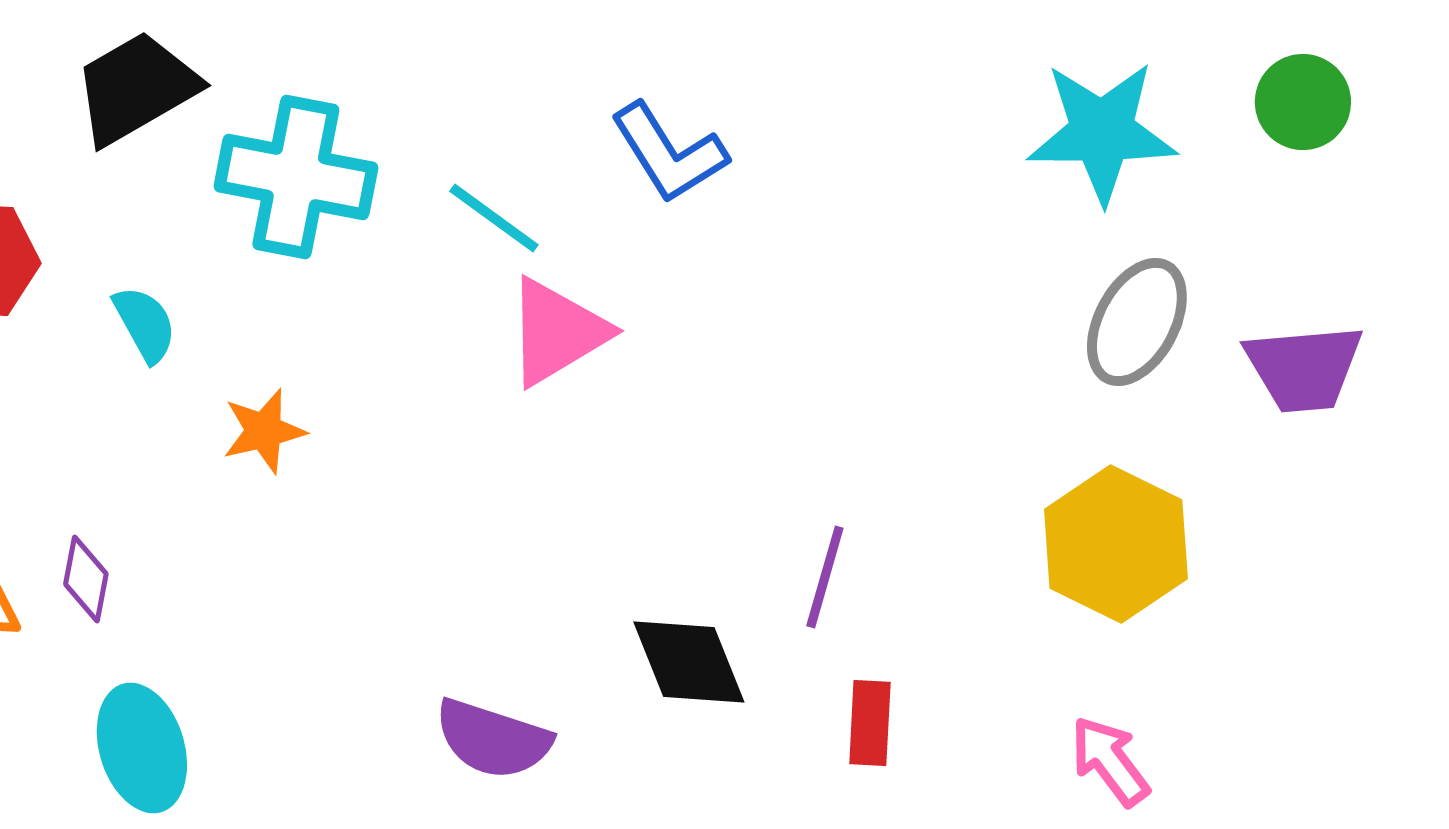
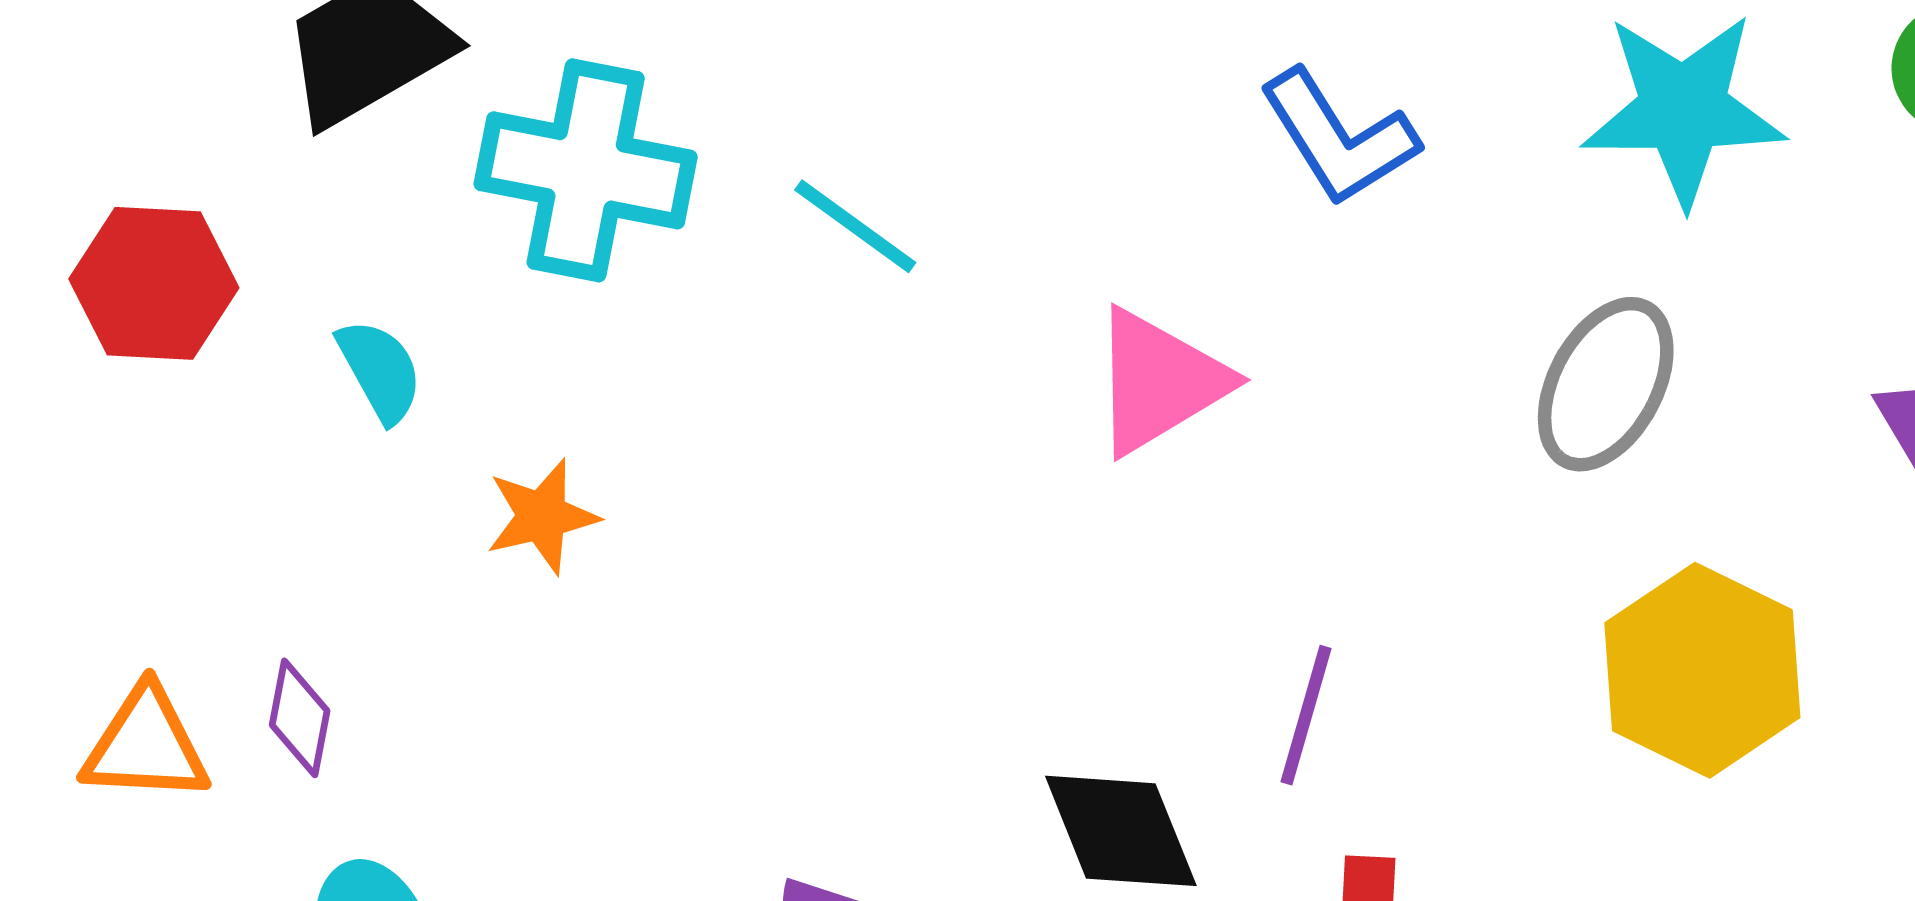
blue L-shape: (669, 153) -> (1339, 138), moved
gray ellipse: (1137, 322) -> (1606, 384), moved
pink triangle: (557, 332) -> (1159, 381), moved

